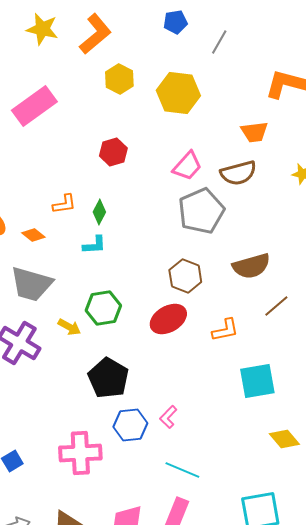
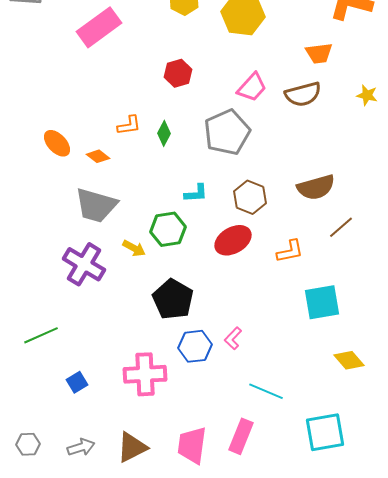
gray pentagon: (201, 211) -> (227, 132), moved
cyan L-shape: (94, 245) -> (196, 193), moved
cyan line: (182, 470) -> (266, 391), moved

